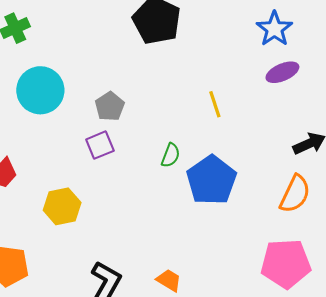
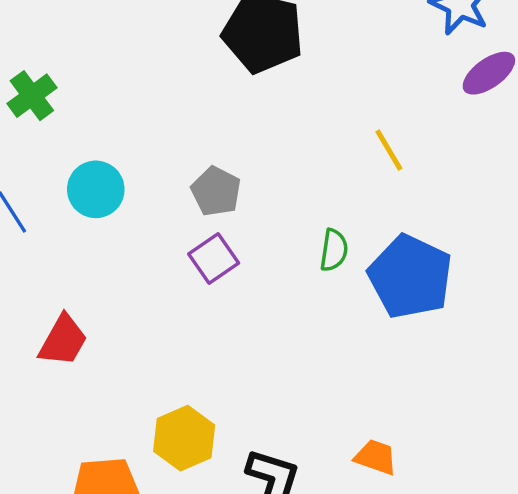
cyan circle: (40, 90) -> (96, 189), size x0.7
yellow hexagon: (62, 206) -> (184, 438), moved

